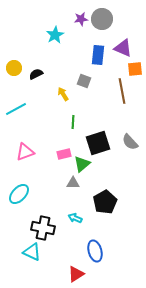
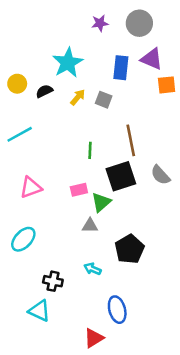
gray circle: (102, 19) -> (139, 23), moved
cyan star: (55, 35) -> (68, 63), moved, size x1.4
brown line: (122, 91) -> (131, 140), moved
yellow arrow: (63, 94) -> (78, 97), moved, turned 72
black cross: (43, 228) -> (53, 281), size x0.7

